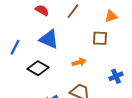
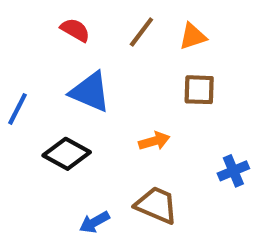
orange triangle: (111, 16) -> (193, 36), moved

